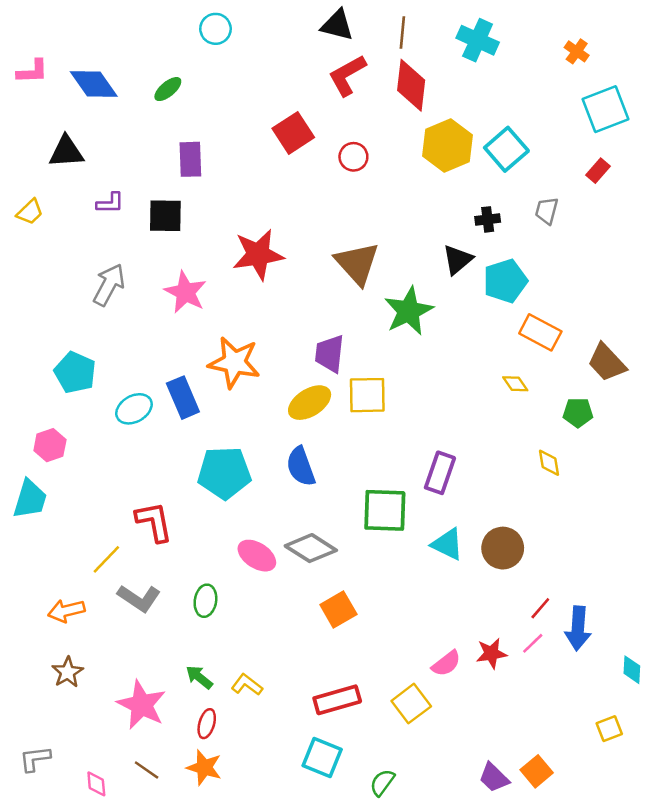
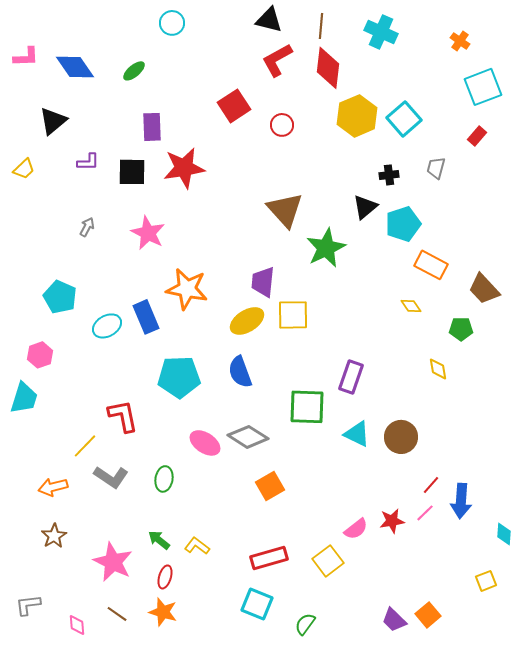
black triangle: (66, 152) -> (53, 121), turned -36
red star: (258, 255) -> (184, 168), moved
gray arrow: (109, 285) -> (87, 227), size x0.6

